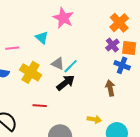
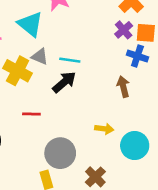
cyan triangle: (42, 37) -> (30, 24), size x1.5
gray triangle: (58, 64) -> (40, 57), moved
cyan line: (71, 66) -> (70, 60), turned 56

